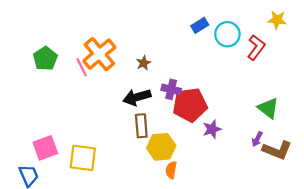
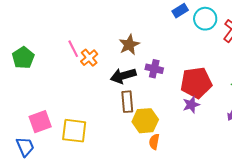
orange cross: (99, 54) -> (89, 58), moved, size x0.6
green pentagon: (45, 59) -> (23, 58), moved
brown star: (144, 63) -> (129, 45), size x1.5
red pentagon: (190, 105) -> (196, 83), moved

